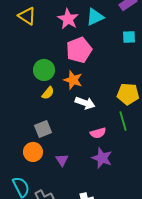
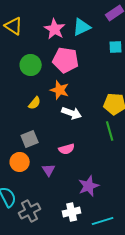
pink pentagon: (79, 50) -> (66, 60), turned 30
green circle: (44, 70) -> (31, 65), moved
pink semicircle: (98, 133) -> (67, 149), moved
purple star: (102, 158) -> (89, 186), moved, turned 30

